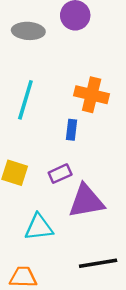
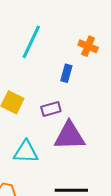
orange cross: (92, 95) -> (88, 46), size x0.7

